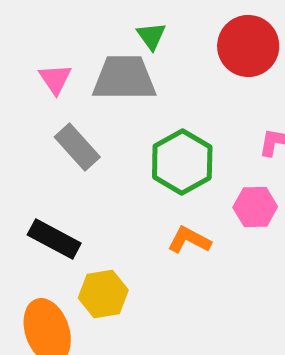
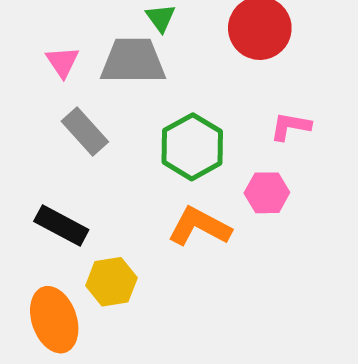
orange L-shape: (189, 240) -> (199, 227), size x1.4

